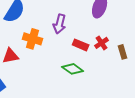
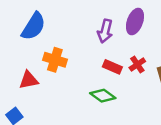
purple arrow: (60, 24) -> (105, 31), moved

